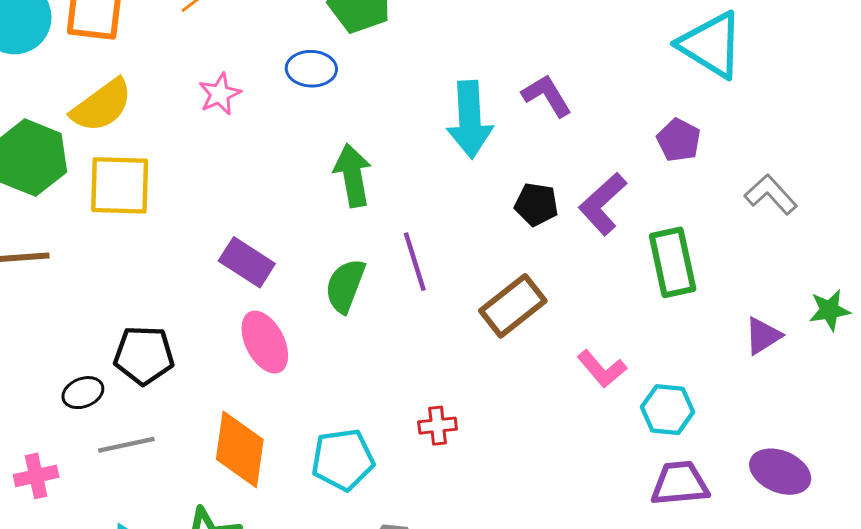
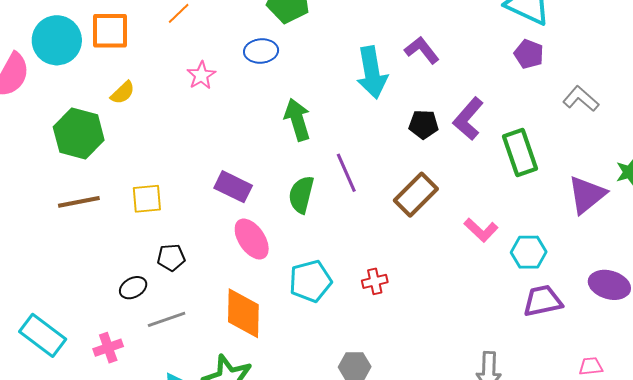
yellow semicircle: (102, 106) -> (123, 93), size x0.6
purple pentagon: (679, 140) -> (529, 54), moved
yellow square: (120, 185) -> (147, 199), moved, size x0.7
purple triangle: (763, 336) -> (587, 195), size x1.5
black pentagon: (144, 355) -> (171, 258), size x0.7
cyan pentagon: (343, 460) -> (310, 281), moved

